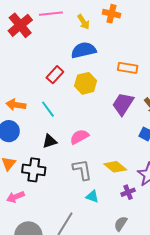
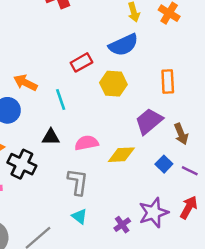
blue semicircle: (84, 50) -> (123, 45), turned 150
orange rectangle: (128, 68) -> (168, 81), turned 60
yellow diamond: (115, 167) -> (121, 155), moved, turned -60
purple cross: (128, 192) -> (122, 225), turned -32

